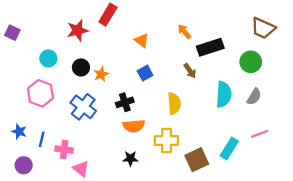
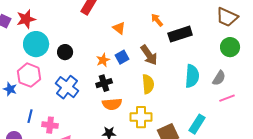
red star: (78, 30) -> (26, 19), moved
cyan circle: (48, 58) -> (36, 44), size x1.6
green circle: (251, 62) -> (230, 47), moved
brown arrow: (190, 71) -> (149, 55), moved, size x1.5
orange star: (101, 74) -> (103, 60), moved
blue star: (19, 132) -> (10, 89), moved
pink line: (260, 134) -> (227, 98), moved

